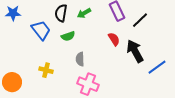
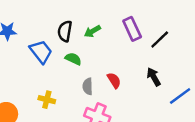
green semicircle: (68, 36) -> (73, 59), turned -136
red semicircle: (114, 39) -> (114, 80), moved
black arrow: (135, 51) -> (154, 77), size x0.7

